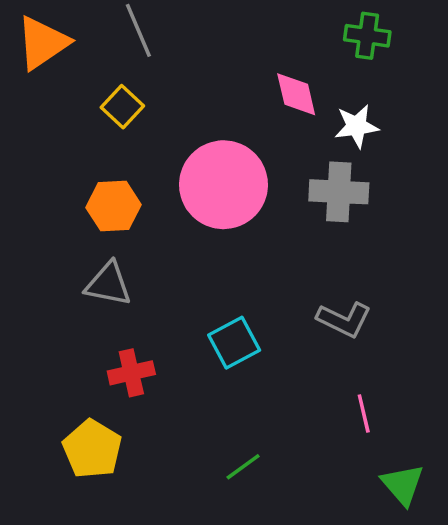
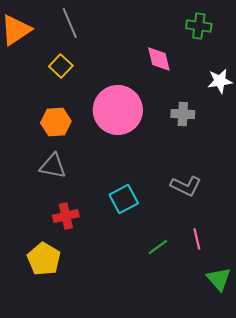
white star: (357, 126) -> (220, 81), moved
gray cross: (339, 192) -> (183, 114), size x0.7
green line: (243, 467) -> (158, 247), moved

